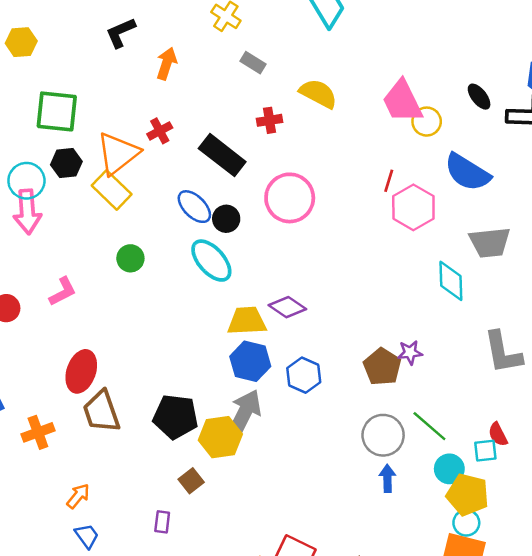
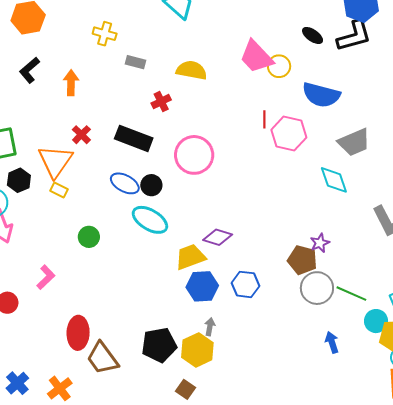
yellow rectangle: (112, 190) -> (59, 190), size x0.6
gray arrow: (244, 413) -> (210, 327), size x0.5
gray circle: (383, 435) -> (317, 288), moved

